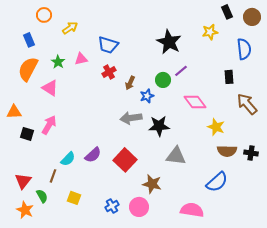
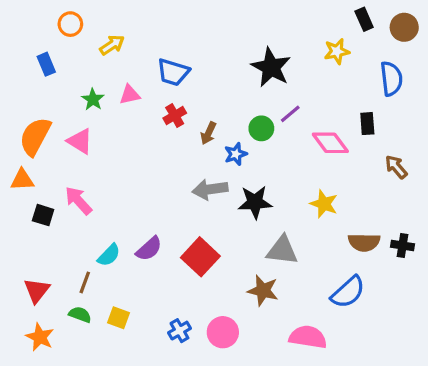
orange semicircle: (28, 69) -> (35, 136), moved
pink diamond: (195, 102) -> (330, 143), moved
brown arrow: (247, 104) -> (396, 167), size x0.7
pink arrow: (49, 125) -> (78, 201), turned -72
yellow star: (216, 127) -> (324, 204), moved
brown star: (152, 184) -> (263, 290), moved
green semicircle: (42, 196) -> (80, 315), moved, turned -40

